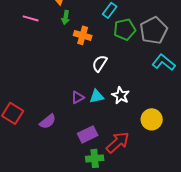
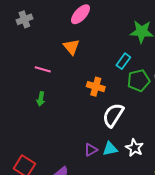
green arrow: (66, 17) -> (41, 99), moved
white semicircle: (100, 63) -> (113, 115), size x1.4

